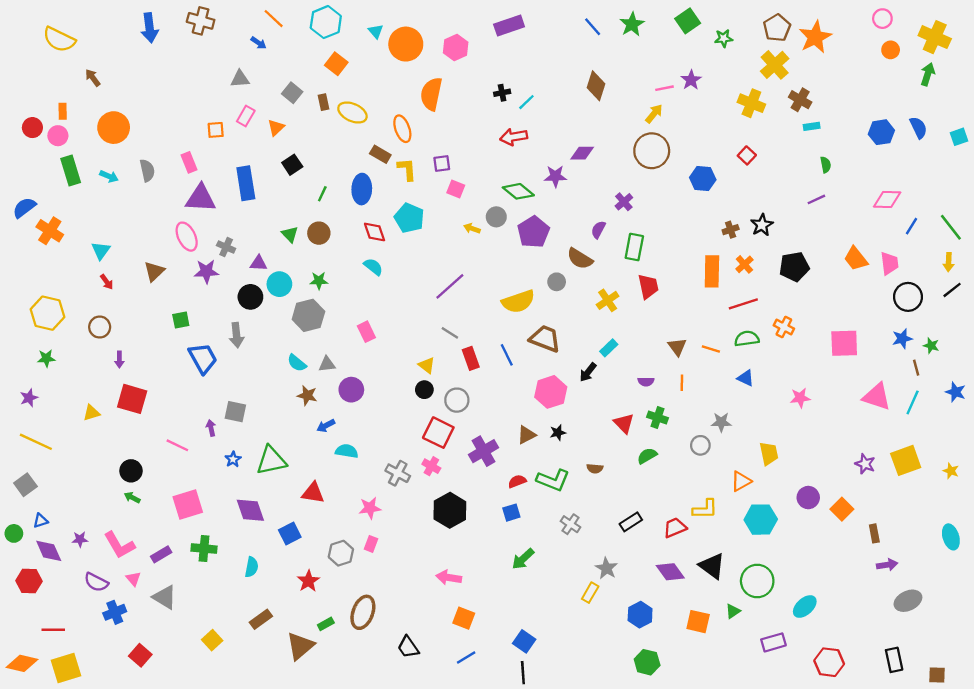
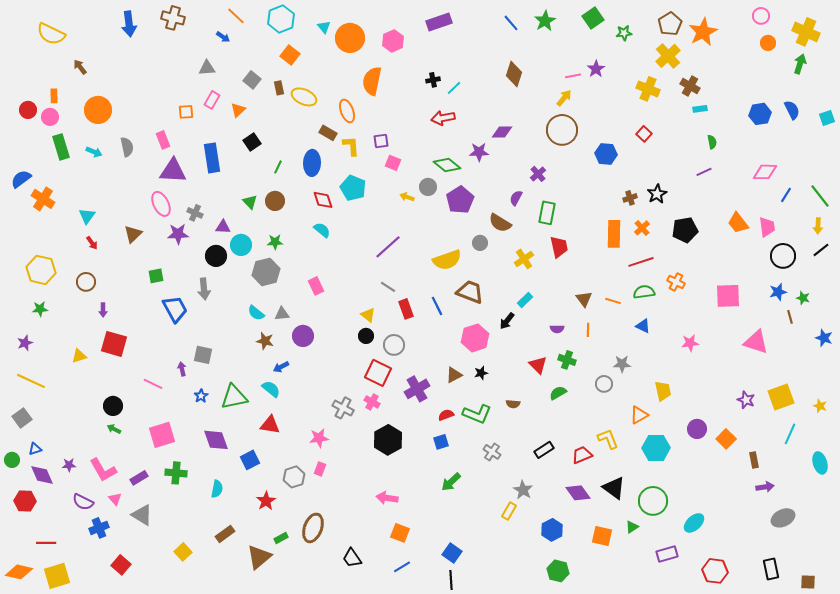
cyan line: (913, 402) -> (790, 434), moved
cyan semicircle: (347, 451) -> (271, 389), moved, turned 30
yellow L-shape: (705, 509) -> (608, 439), turned -110

